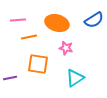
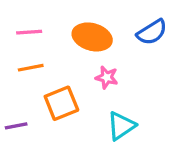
orange line: (29, 37) -> (31, 68), moved
orange square: (38, 64) -> (61, 103), turned -30

